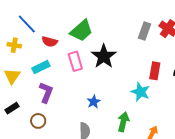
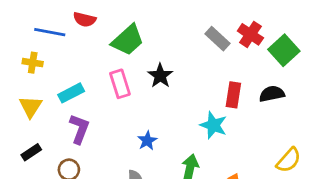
blue line: (27, 24) -> (50, 32), turned -35
gray rectangle: (145, 31) -> (218, 39), turned -66
red semicircle: (50, 42) -> (85, 19), moved
black star: (104, 56) -> (160, 76), size x0.7

